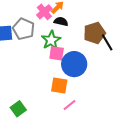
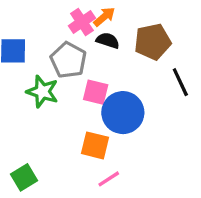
gray pentagon: (24, 29) -> (68, 60), moved
brown pentagon: (94, 33) -> (153, 42), moved
green star: (51, 40) -> (42, 92), moved, turned -30

